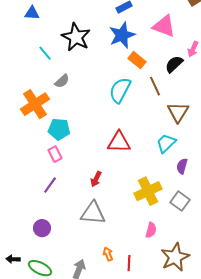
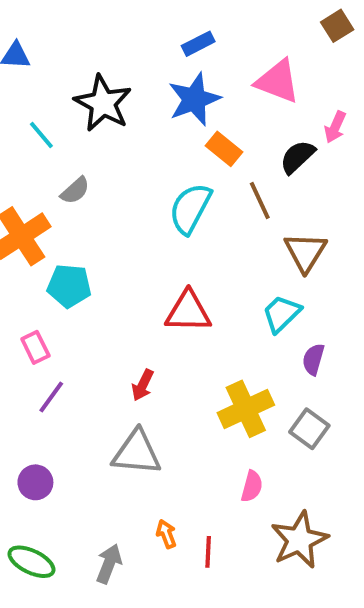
pink rectangle: (55, 154) -> (35, 347), moved

